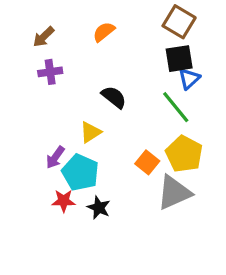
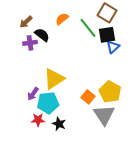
black semicircle: (114, 97) -> (42, 35), moved
green line: (176, 107) -> (88, 28), moved
yellow triangle: (90, 132) -> (54, 79), size x1.6
cyan pentagon: (80, 172) -> (48, 103), turned -30
gray triangle: (174, 192) -> (104, 115), turned -40

